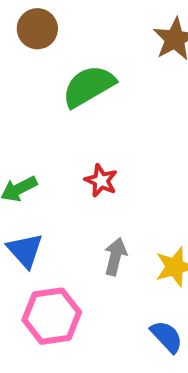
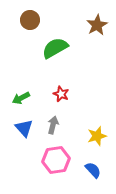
gray arrow: (115, 257) -> (53, 125), moved
pink hexagon: (52, 316) -> (56, 160), moved

